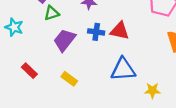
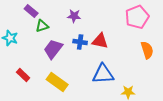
yellow rectangle: (69, 79) -> (57, 82), size x1.5

